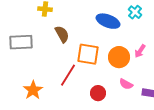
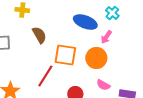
pink arrow: (140, 51) -> (106, 37), moved

